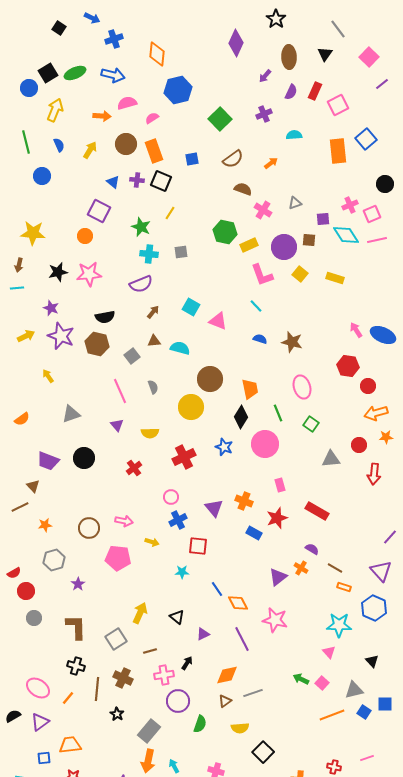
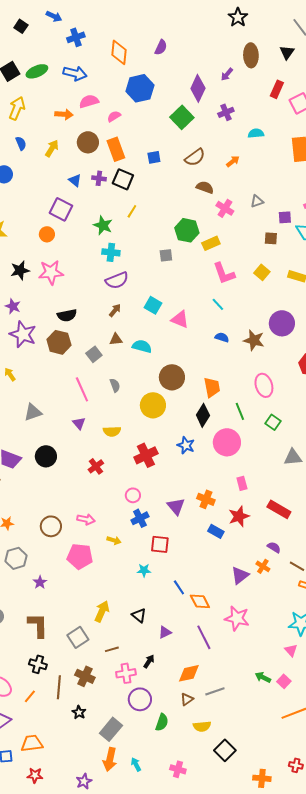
purple diamond: (236, 43) -> (198, 88), moved
purple semicircle: (291, 92) -> (161, 47), moved
purple circle: (284, 247) -> (282, 323), moved
gray square: (181, 252) -> (166, 255), moved
purple semicircle: (141, 284) -> (117, 280), moved

